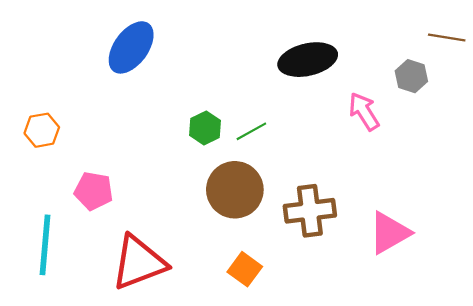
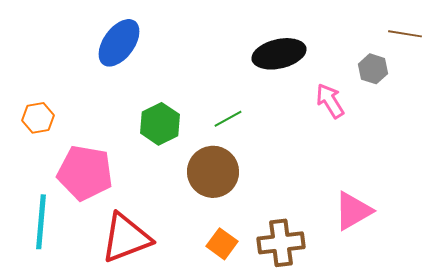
green hexagon: (205, 128) -> (160, 124), moved, size x1.4
pink pentagon: (94, 191) -> (85, 173), size x1.6
brown cross: (310, 211) -> (281, 243), moved

